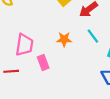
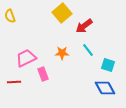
pink trapezoid: (24, 45) -> (26, 58), turned -125

